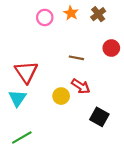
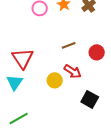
red circle: (111, 48) -> (97, 52), moved
brown line: (76, 58) -> (69, 45), turned -32

